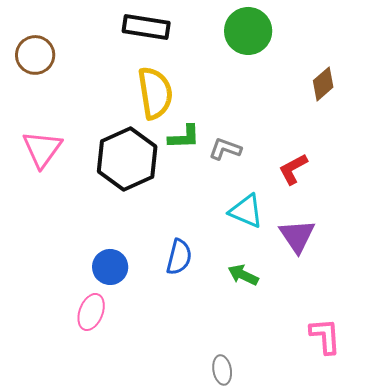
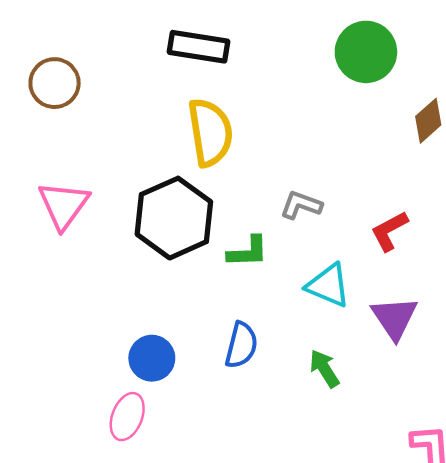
green circle: (248, 31) -> (366, 52), moved
green L-shape: (184, 137) -> (248, 252), moved
green arrow: (243, 275) -> (324, 369), turned 32

